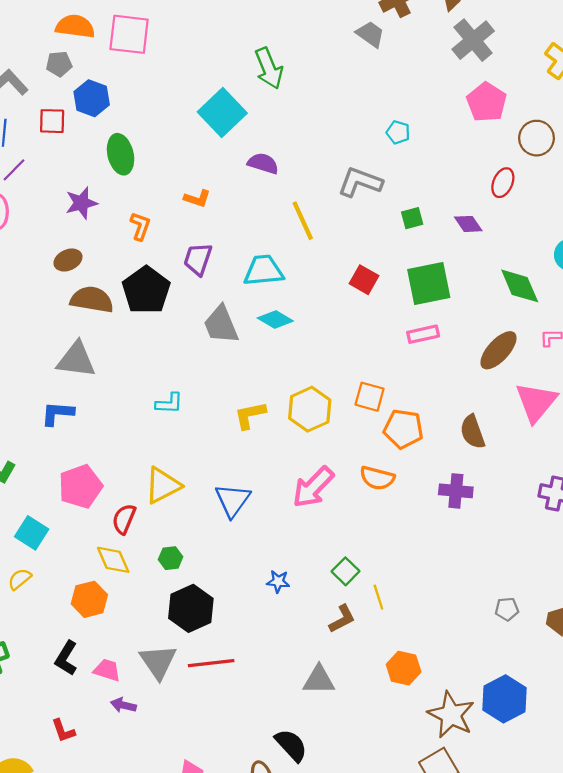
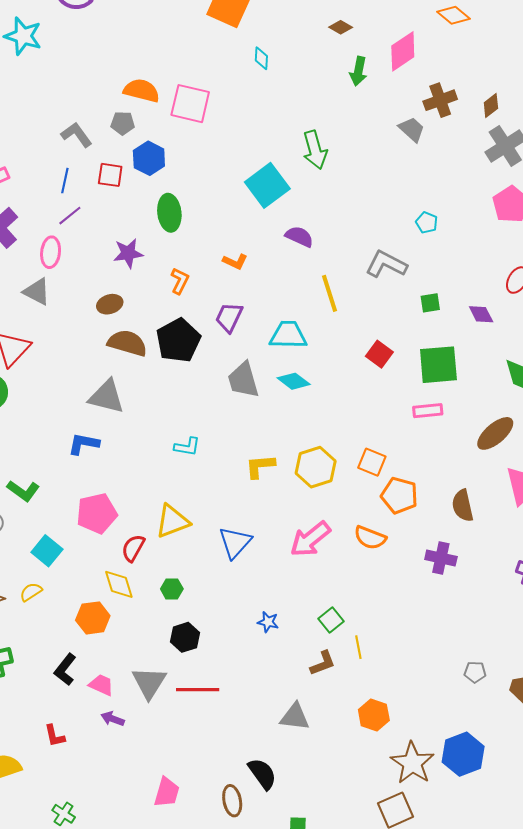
black hexagon: (191, 608) -> (185, 637), size x0.7

